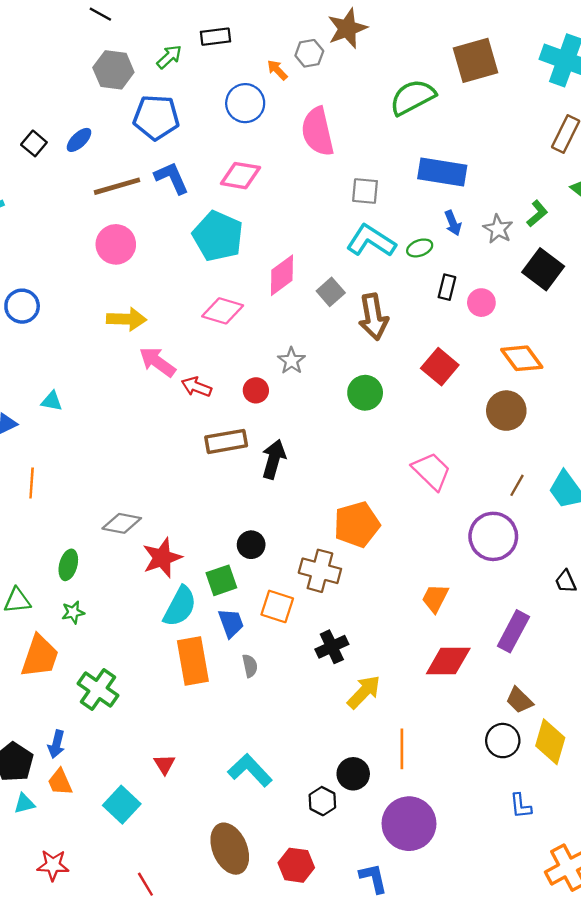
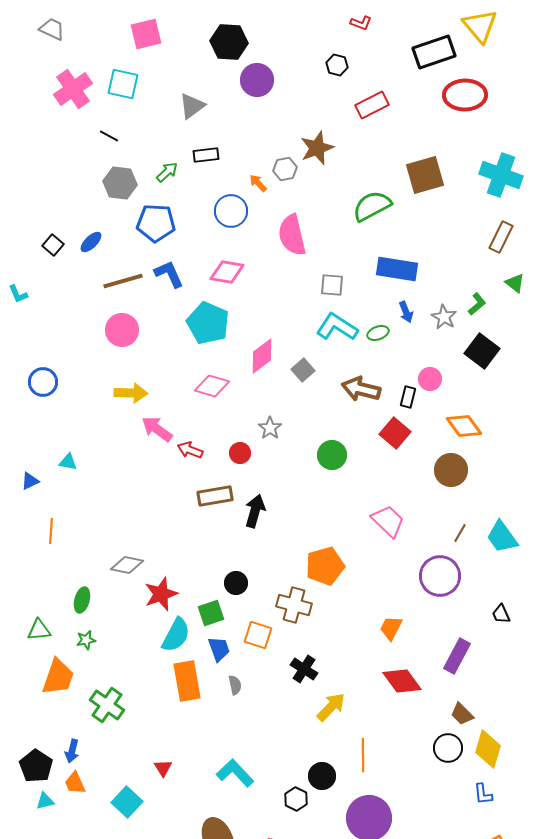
black rectangle: (447, 287) -> (408, 397), moved
brown arrow: (373, 317) -> (361, 389), moved, turned 114
black cross: (332, 647) -> (304, 669), turned -32
red diamond: (448, 661) -> (402, 681), turned 54
blue L-shape: (521, 806) -> (483, 794), moved

